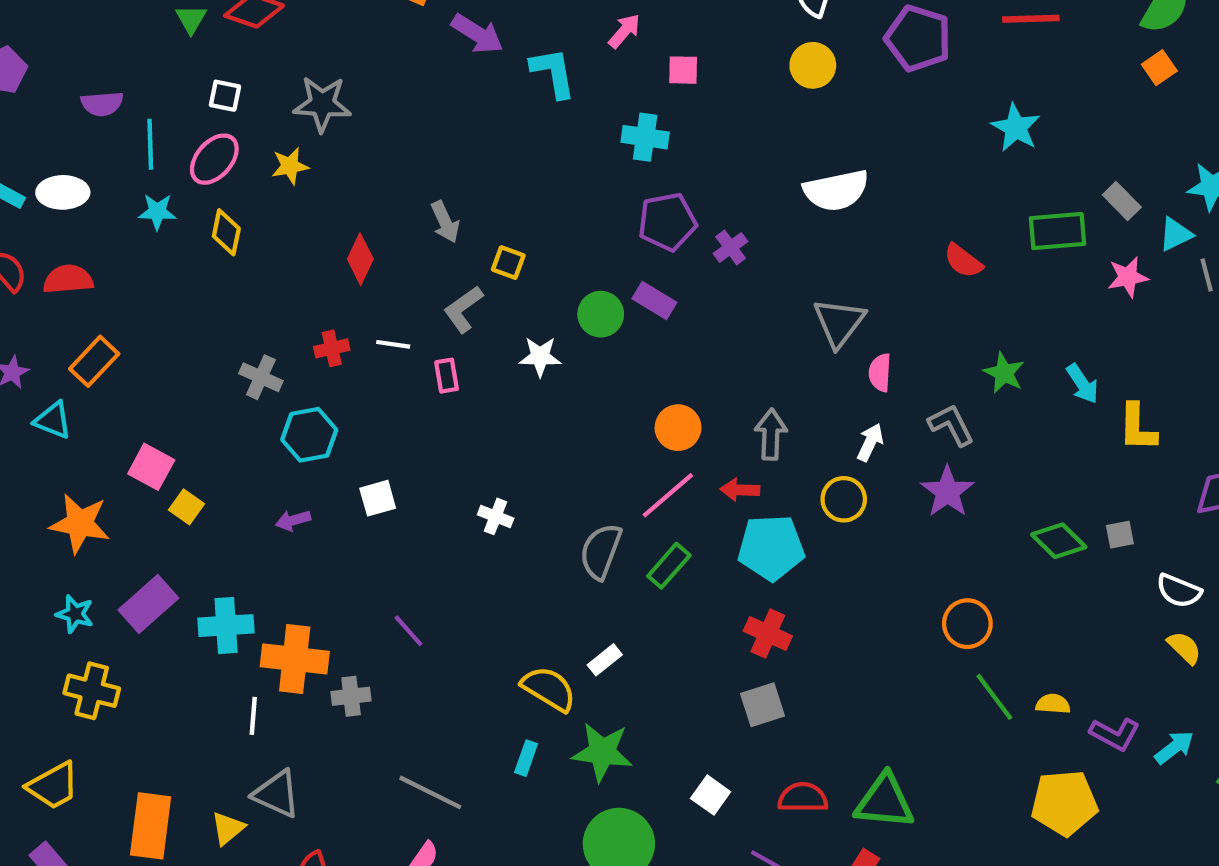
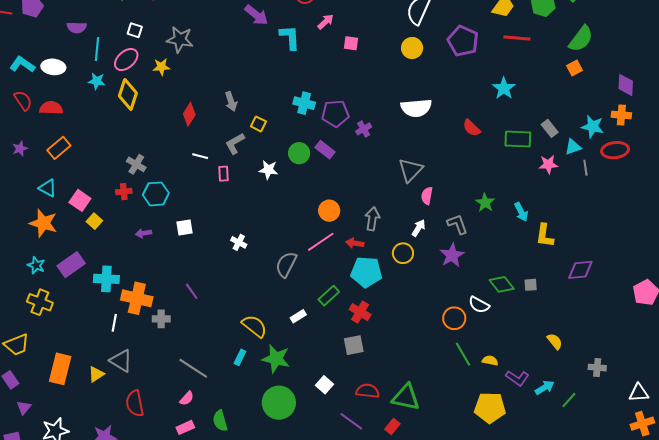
cyan cross: (645, 137) -> (304, 103), moved
yellow diamond: (226, 232) -> (128, 94), size x1.4
red semicircle: (963, 261) -> (472, 128), moved
red cross: (332, 348) -> (124, 192), moved
cyan triangle: (53, 420) -> (48, 188), moved
green rectangle: (669, 566) -> (329, 296), moved
white semicircle: (1179, 591) -> (479, 305), moved
white rectangle: (605, 660) -> (298, 316), moved

